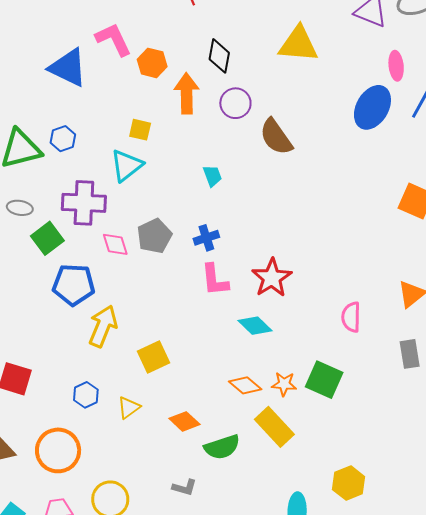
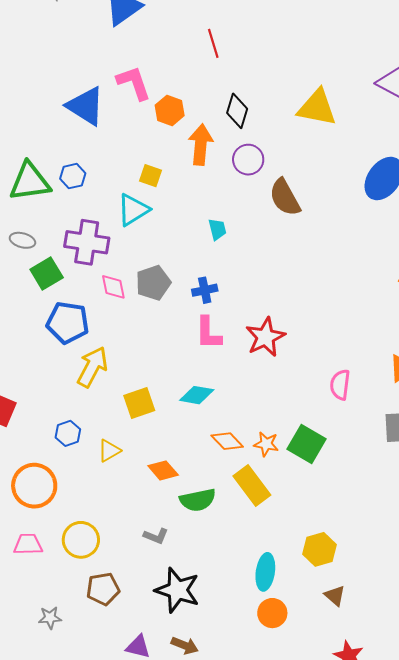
cyan diamond: (255, 326) -> (197, 395), moved, turned -40

